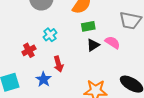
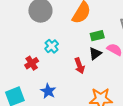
green rectangle: (88, 26) -> (97, 36), moved
red arrow: (58, 64) -> (80, 66), moved

